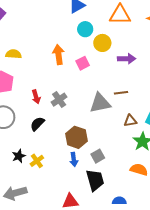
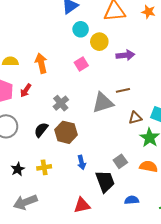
orange arrow: (58, 55) -> (41, 63), moved
red arrow: (36, 97) -> (26, 90), moved, turned 56
brown hexagon: (77, 137) -> (66, 132), moved
black star: (19, 156) -> (18, 169), moved
gray square: (98, 156) -> (120, 161), moved
yellow cross: (37, 161) -> (44, 167), turned 32

